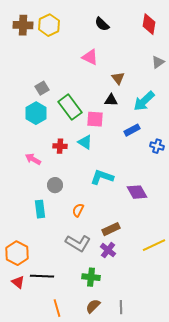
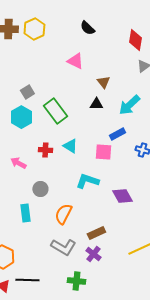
red diamond: (149, 24) -> (135, 40), moved
pink square: (95, 119) -> (103, 152), moved
orange semicircle: (78, 210) -> (63, 214), size x1.5

